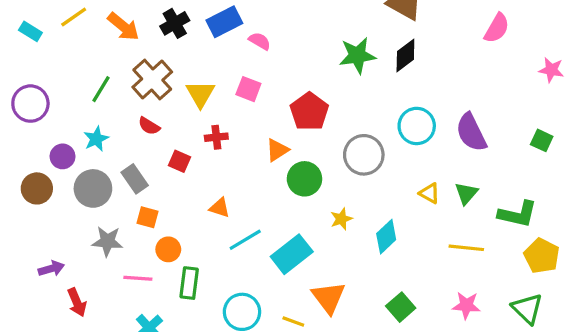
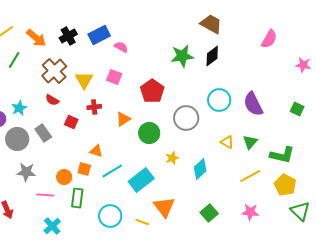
green line: (101, 89) -> (14, 60), moved
orange triangle: (277, 150) -> (123, 119), moved
orange square: (147, 217) -> (84, 169), moved
yellow line: (466, 248) -> (250, 176), turned -35
yellow pentagon: (542, 256) -> (285, 185), moved
green triangle: (527, 309) -> (300, 211), moved

